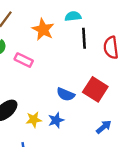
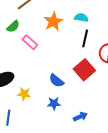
red square: (95, 89) -> (84, 70), moved
blue star: (56, 120) -> (54, 104), moved

